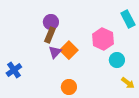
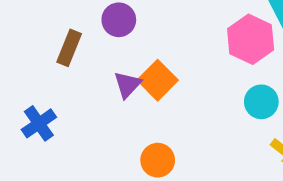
brown rectangle: (50, 35) -> (69, 48), moved
pink hexagon: (103, 39) -> (251, 39), moved

